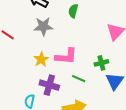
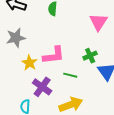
gray star: (43, 26) -> (16, 38), moved
purple cross: (49, 85) -> (42, 87), turned 30

